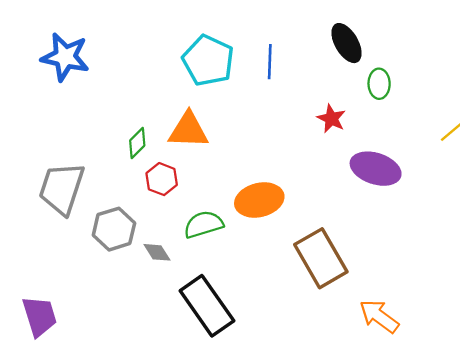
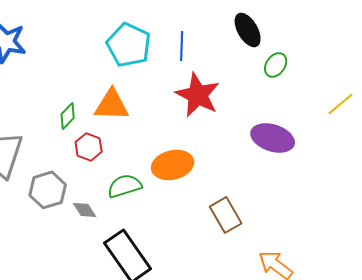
green ellipse: (379, 84) -> (276, 65), turned 35
red star: (331, 119) -> (198, 95), moved, size x1.8
brown rectangle: (321, 258) -> (226, 215), size x0.7

